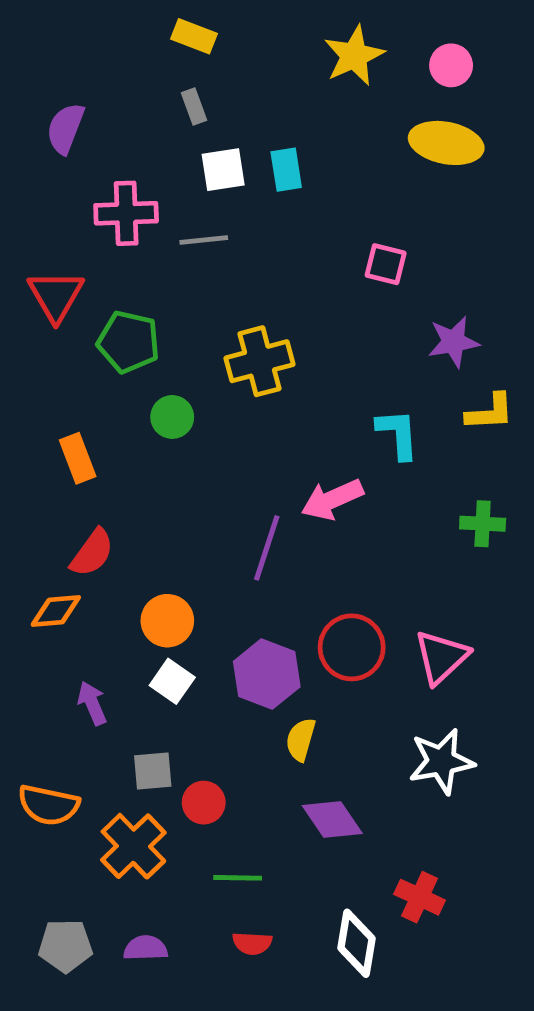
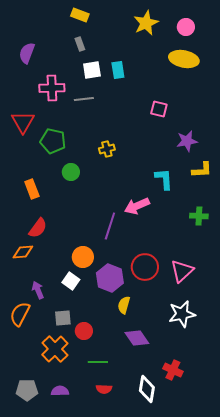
yellow cross: (259, 361) -> (107, 149), size x0.6
orange circle: (167, 621) -> (83, 257), moved
orange semicircle: (48, 805) -> (20, 314), moved, turned 105

